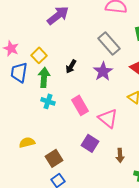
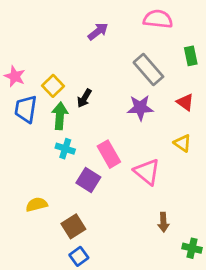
purple arrow: (58, 15) -> (98, 31), moved, size x0.7
black arrow: (71, 66) -> (84, 98), moved
purple star: (103, 71) -> (140, 108), turned 30
purple square: (90, 143) -> (88, 180), moved

